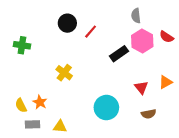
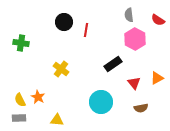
red line: (91, 32) -> (86, 30), turned -32
red semicircle: (167, 37) -> (158, 20), moved
black rectangle: (119, 54) -> (113, 64), moved
gray rectangle: (33, 124) -> (19, 118), moved

